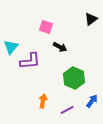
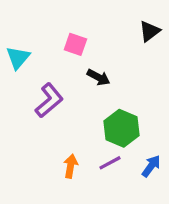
cyan triangle: (11, 47) -> (18, 58), moved
purple L-shape: (30, 61) -> (49, 100), turned -35
purple line: (67, 110) -> (110, 163), moved

